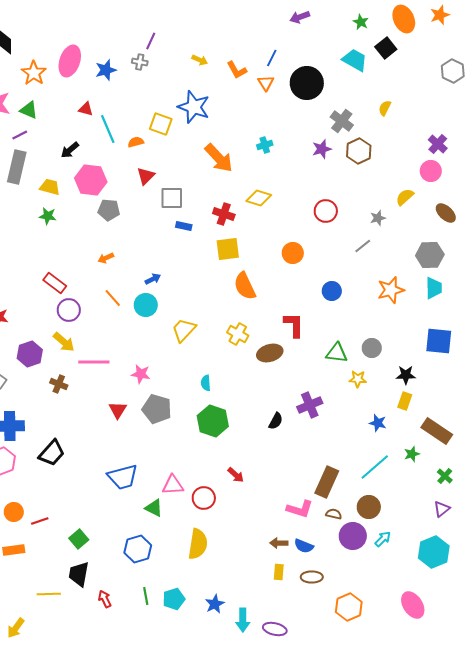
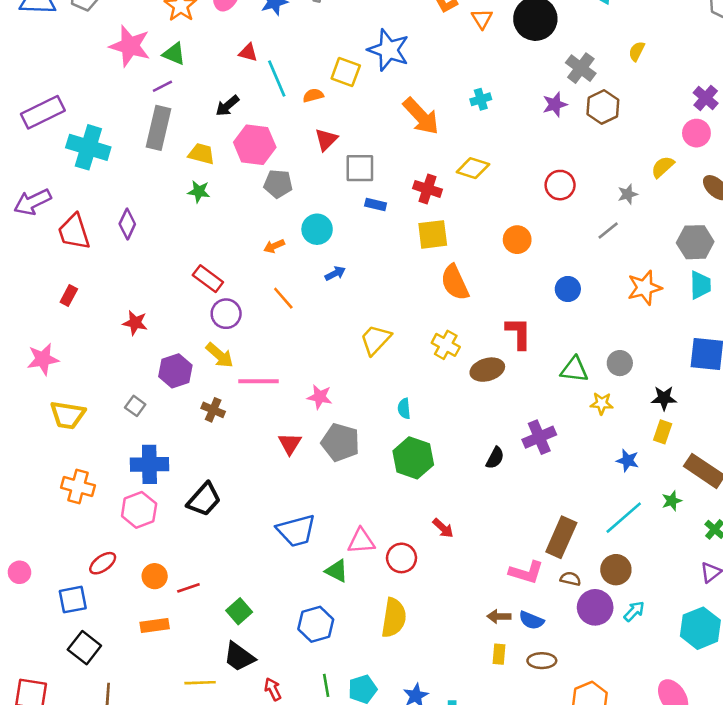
cyan circle: (146, 305) -> (317, 229), moved
black trapezoid: (79, 574) -> (239, 657), turned -64

